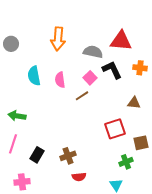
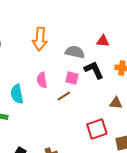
red triangle: (121, 41) -> (103, 41), size x0.6
cyan semicircle: (34, 76) -> (17, 94), moved
pink square: (90, 78) -> (72, 78), turned -32

